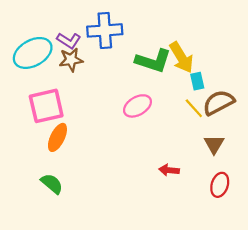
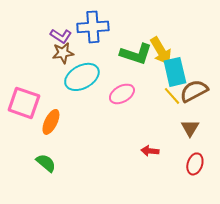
cyan ellipse: (33, 53) -> (82, 77), moved
cyan rectangle: (197, 81) -> (175, 72), size x1.8
pink square: (46, 106) -> (24, 103), moved, turned 32

